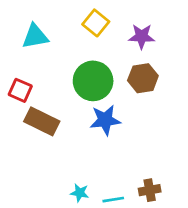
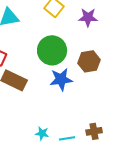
brown hexagon: (143, 78) -> (89, 61), moved

